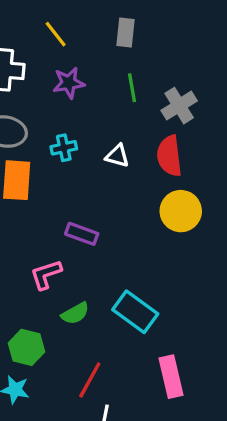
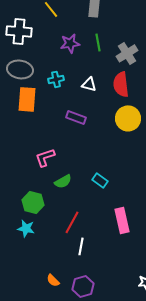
purple star: (69, 83) -> (70, 43), moved
purple rectangle: (82, 234) -> (76, 117), moved
cyan rectangle: (135, 312) -> (100, 180), size x0.6

